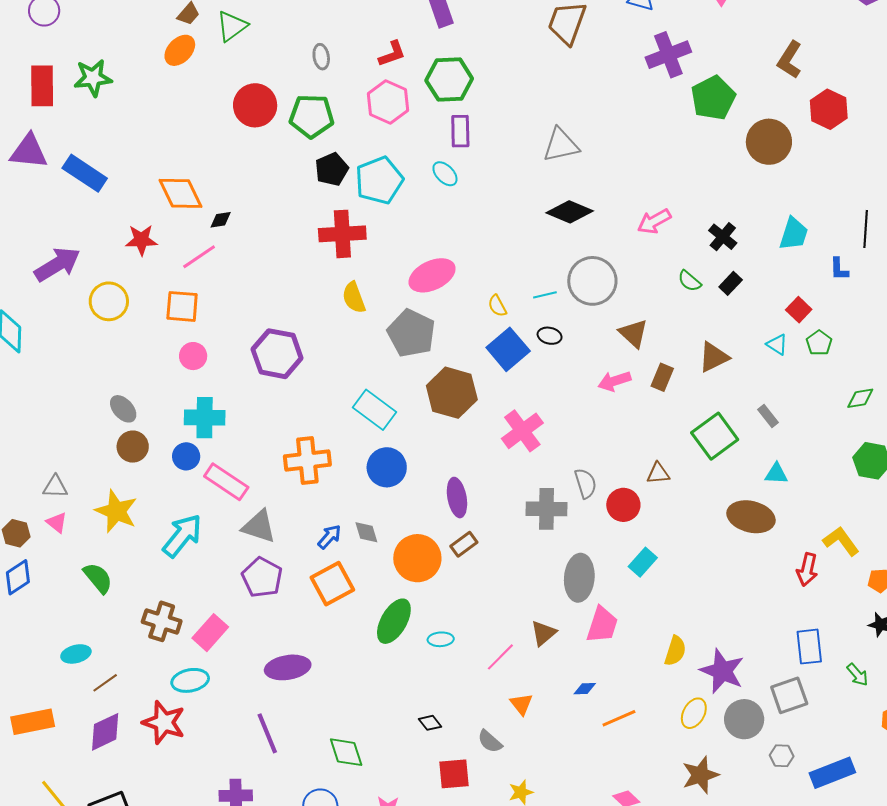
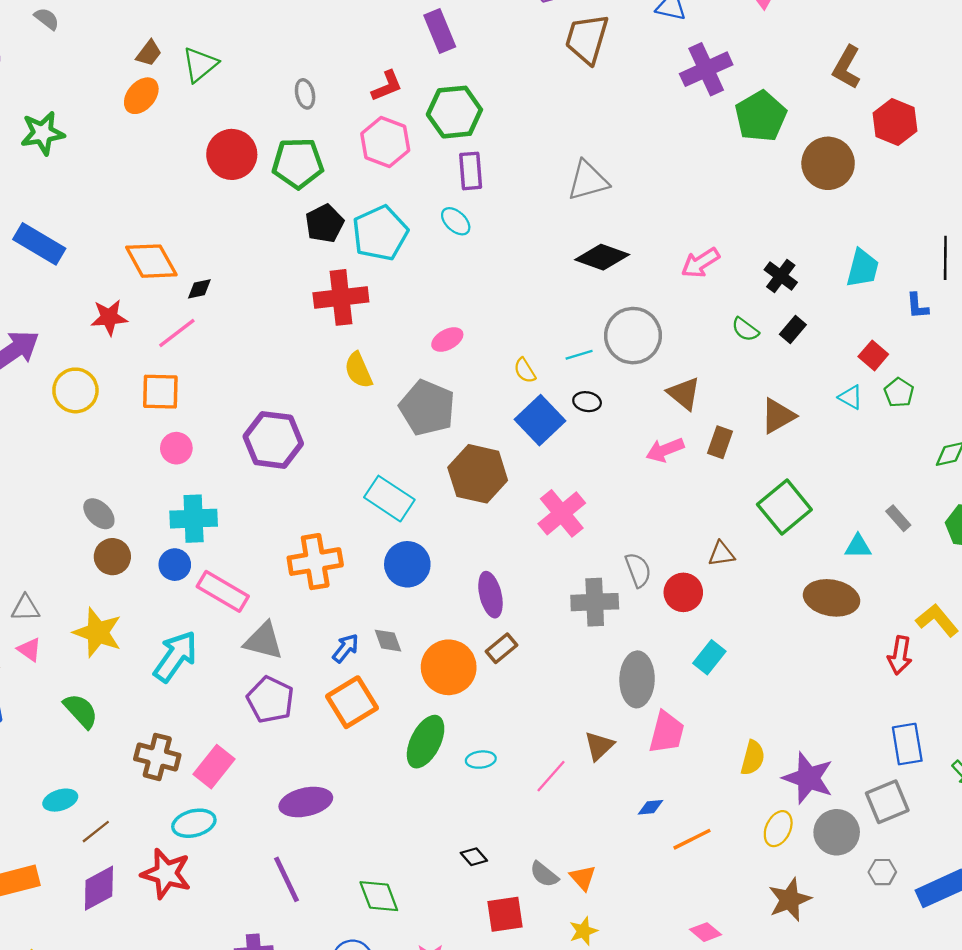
pink ellipse: (432, 275) -> (447, 340), size x0.6
gray rectangle: (768, 416) -> (898, 518), moved
orange triangle: (521, 704) -> (583, 878), moved

